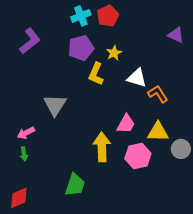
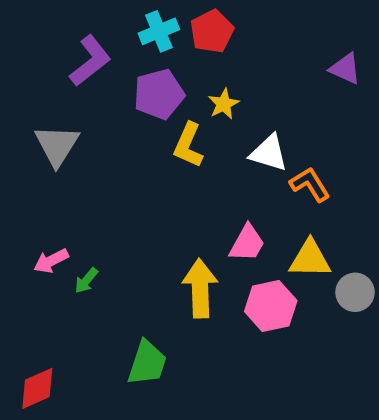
purple L-shape: (30, 41) -> (90, 61), moved
gray triangle: (55, 105) -> (57, 145), moved
green arrow: (24, 154) -> (86, 280), moved, turned 48

